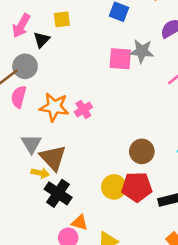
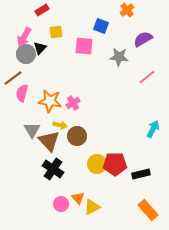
pink square: (120, 59) -> (84, 46), moved
gray circle: (25, 66) -> (26, 54), moved
brown circle: (142, 151) -> (77, 136), moved
yellow arrow: (40, 173) -> (60, 125), moved
orange triangle: (80, 223) -> (78, 198), moved, turned 32

